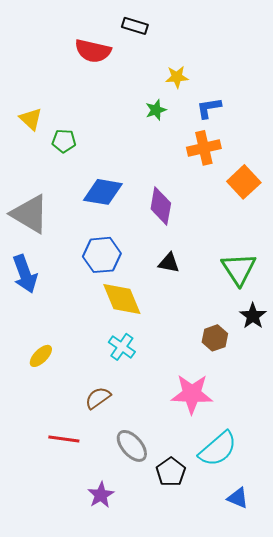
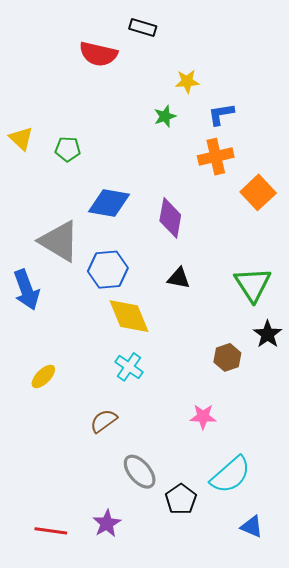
yellow triangle: (31, 119) -> (21, 139), moved
gray triangle: (30, 214) -> (59, 241), moved
pink star: (192, 394) -> (203, 417), size x0.6
red line: (64, 439) -> (51, 531), moved

